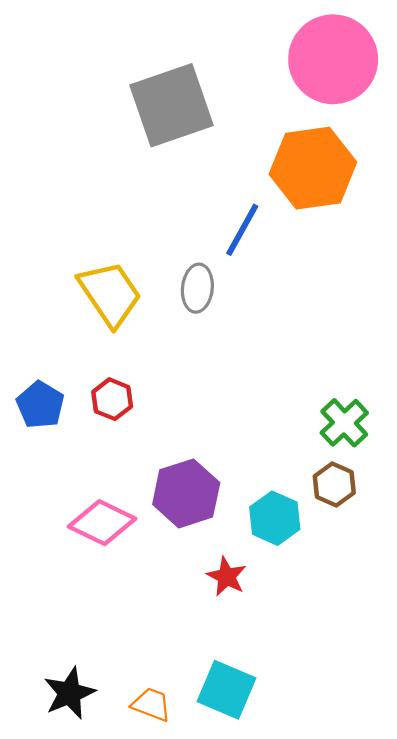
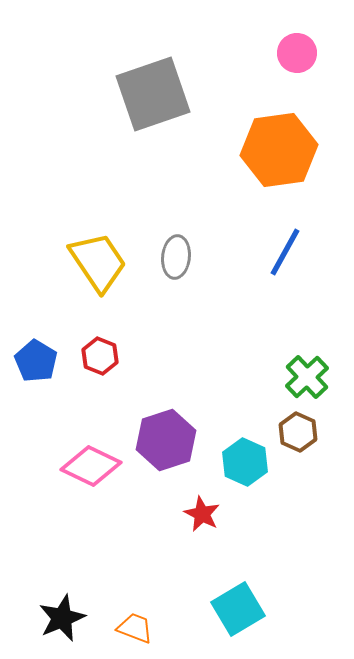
pink circle: (333, 59) -> (297, 53), size x0.5
blue line: (242, 230) -> (285, 252), moved
cyan square: (227, 690) -> (238, 609), moved, turned 36

